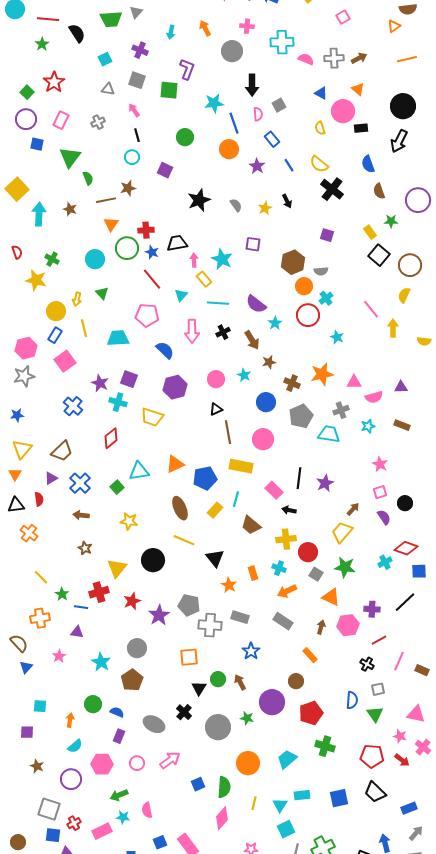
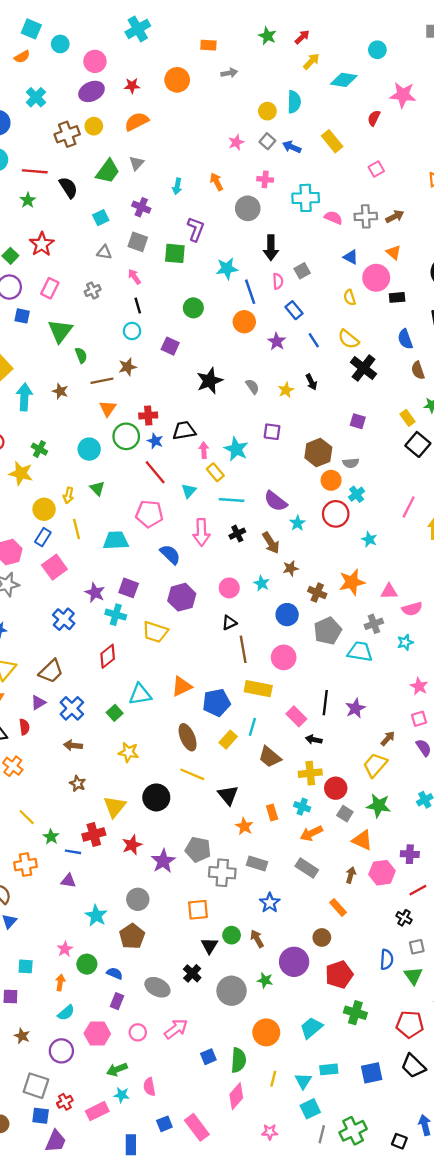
green trapezoid: (111, 19) -> (108, 171), turned -50
pink line: (371, 309) -> (409, 507), turned 66
pink star: (59, 656) -> (65, 949), moved

